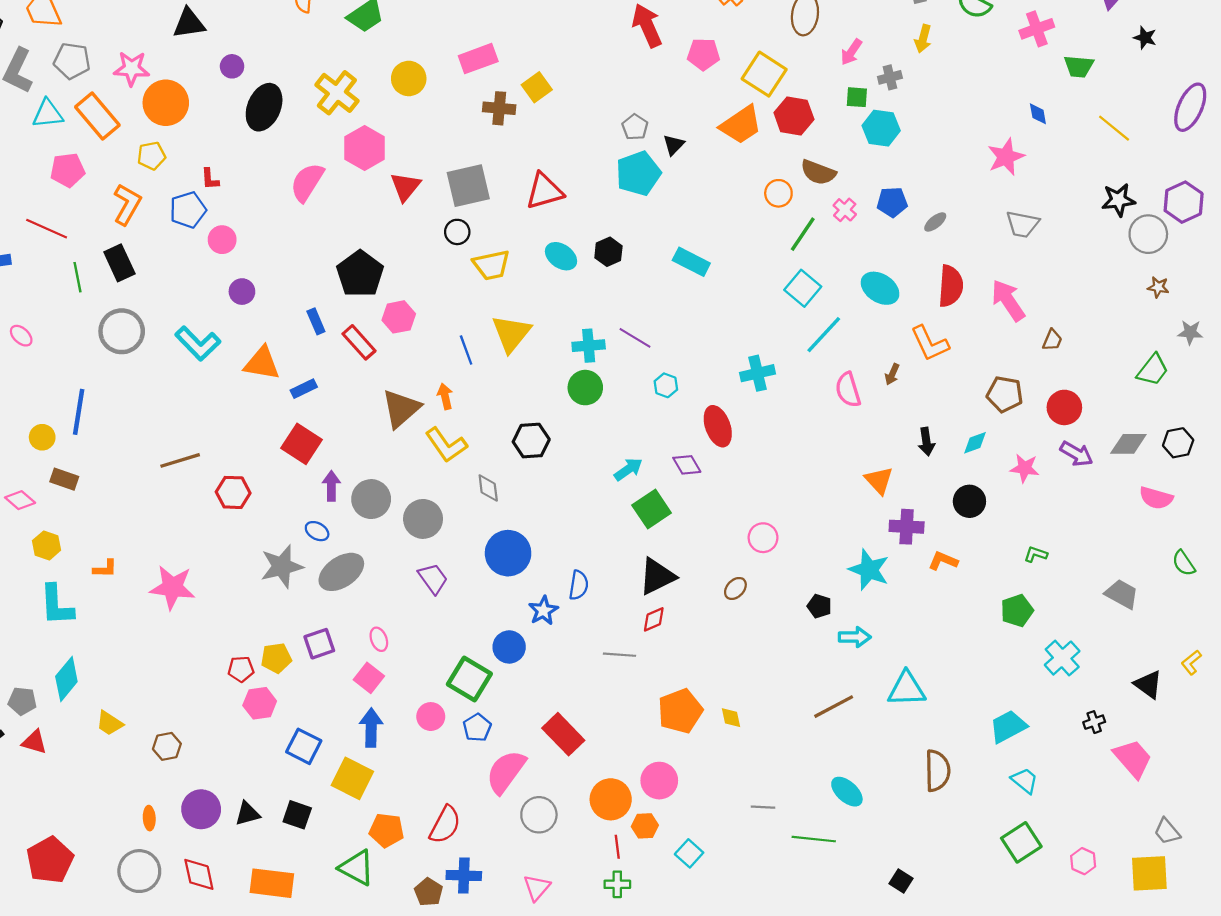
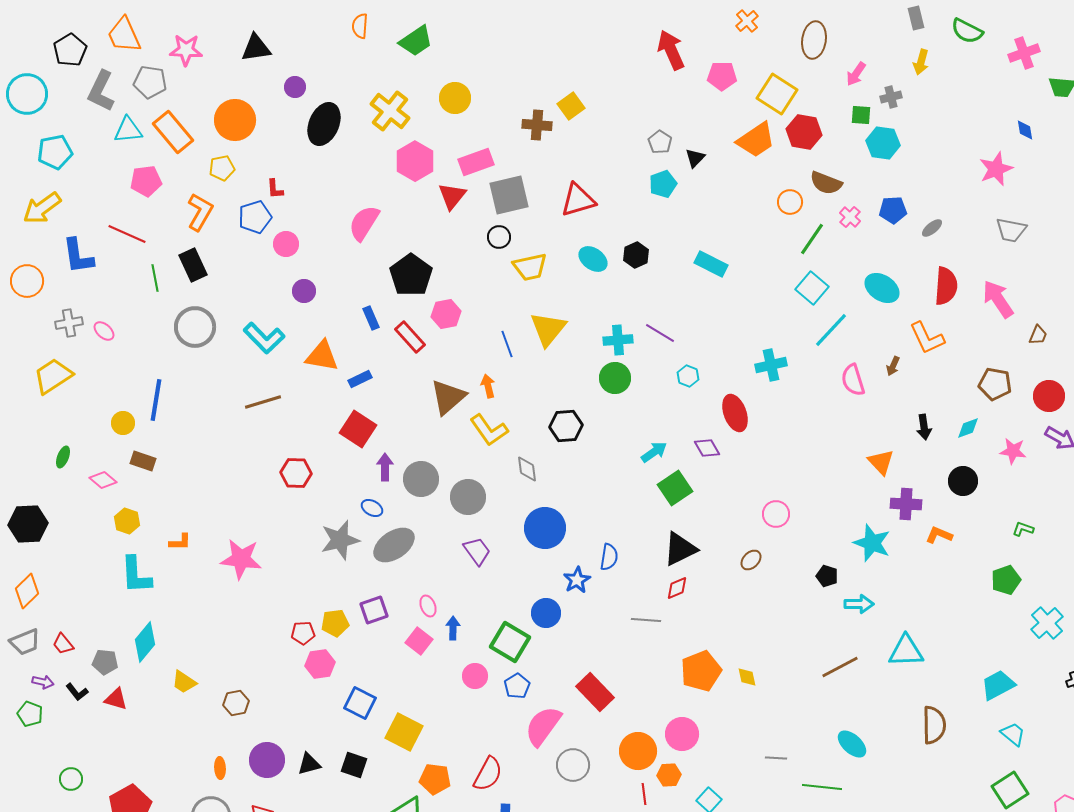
pink rectangle: (478, 59) -> (476, 162), moved
pink star: (132, 69) -> (186, 50), moved
cyan pentagon: (638, 173) -> (663, 184), size x0.7
pink semicircle: (307, 182) -> (364, 223), moved
brown line: (180, 460) -> (263, 402), moved
blue arrow: (371, 728) -> (453, 628), moved, size x0.7

